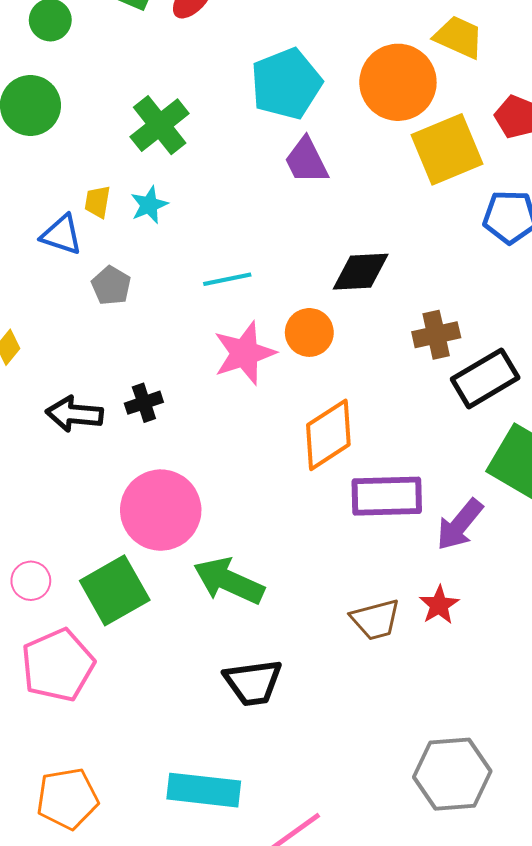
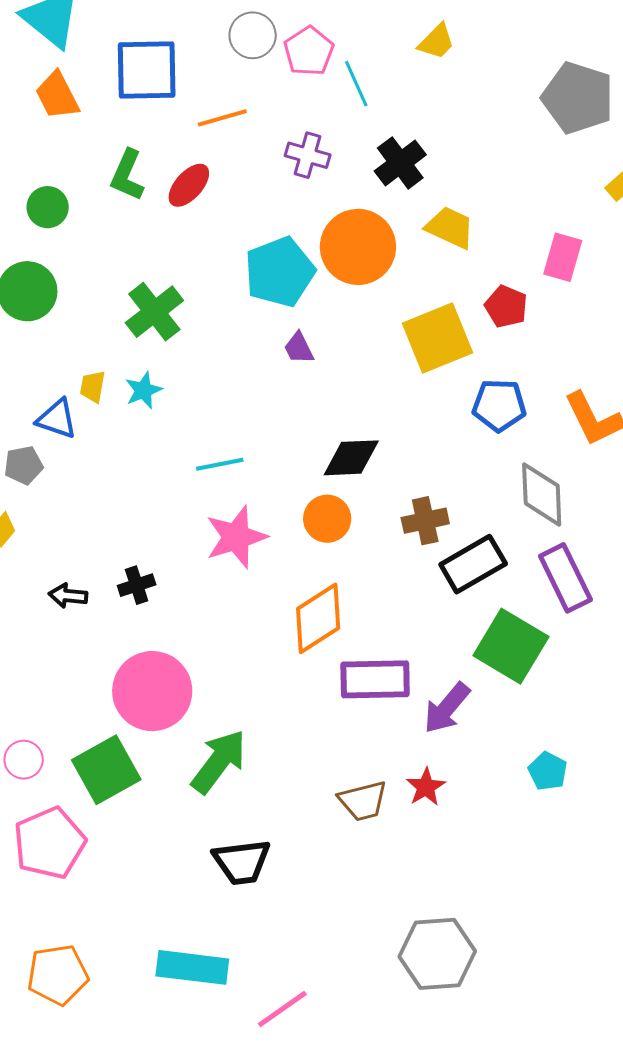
orange circle: (398, 82) -> (358, 247), moved
purple trapezoid: (306, 161) -> (299, 348), size x0.7
gray pentagon: (111, 286) -> (23, 465), moved, turned 30
orange circle: (309, 332) -> (327, 519), moved
black arrow: (74, 414) -> (68, 596), size x0.7
green arrow: (229, 581) -> (219, 762), turned 102

